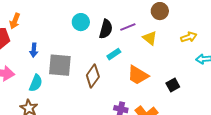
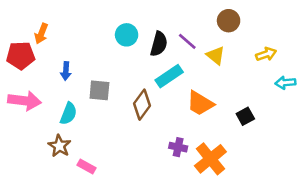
purple line: (128, 27) -> (187, 41), turned 63
cyan rectangle: (114, 54) -> (169, 76), size x1.5
gray square: (60, 65) -> (99, 90), size x0.7

